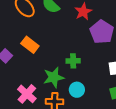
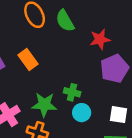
cyan circle: (77, 90) -> (82, 113), moved

